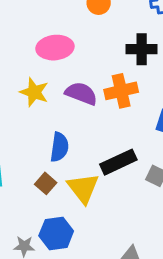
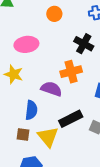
black cross: (142, 49) -> (84, 44), turned 30
purple semicircle: (81, 93) -> (51, 89), moved
brown square: (46, 183) -> (23, 134), turned -32

